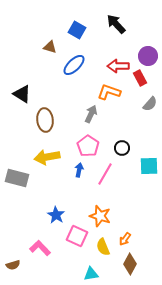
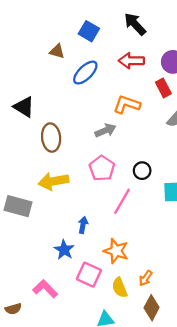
red arrow: (118, 66) -> (131, 61), moved
gray arrow: (91, 114) -> (105, 130), turned 42
blue arrow: (79, 170) -> (83, 225), moved

